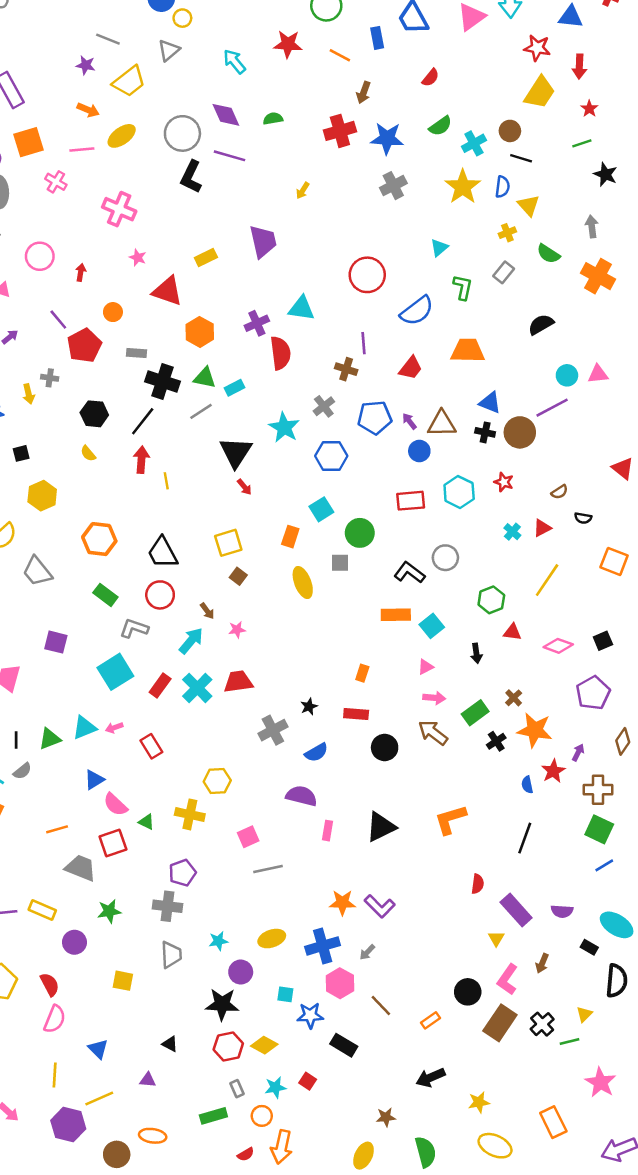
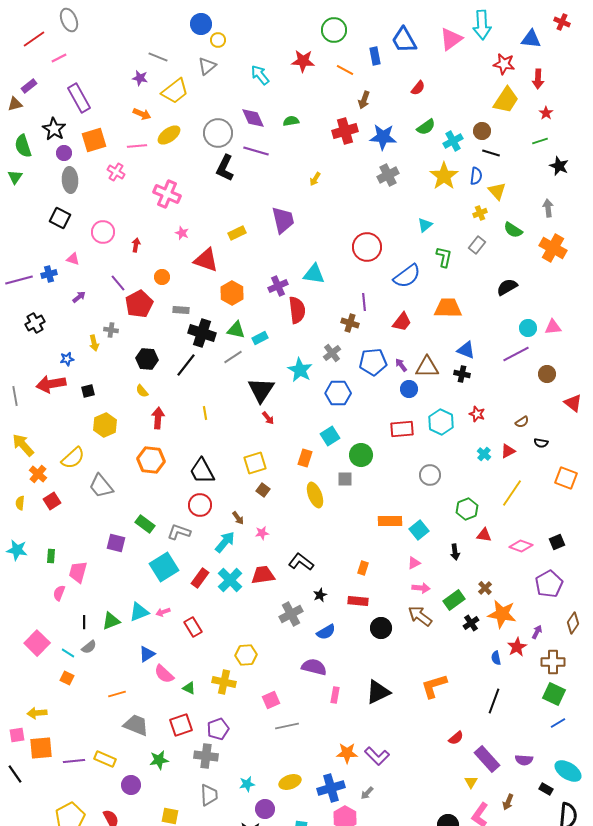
brown circle: (520, 432) -> (547, 374), moved, size x0.7
red arrow: (141, 460) -> (158, 418), moved
black L-shape: (409, 573) -> (301, 562), moved
green rectangle: (105, 595) -> (145, 524), moved
red square: (113, 843) -> (181, 725), moved
red semicircle: (478, 884) -> (456, 738), turned 42

